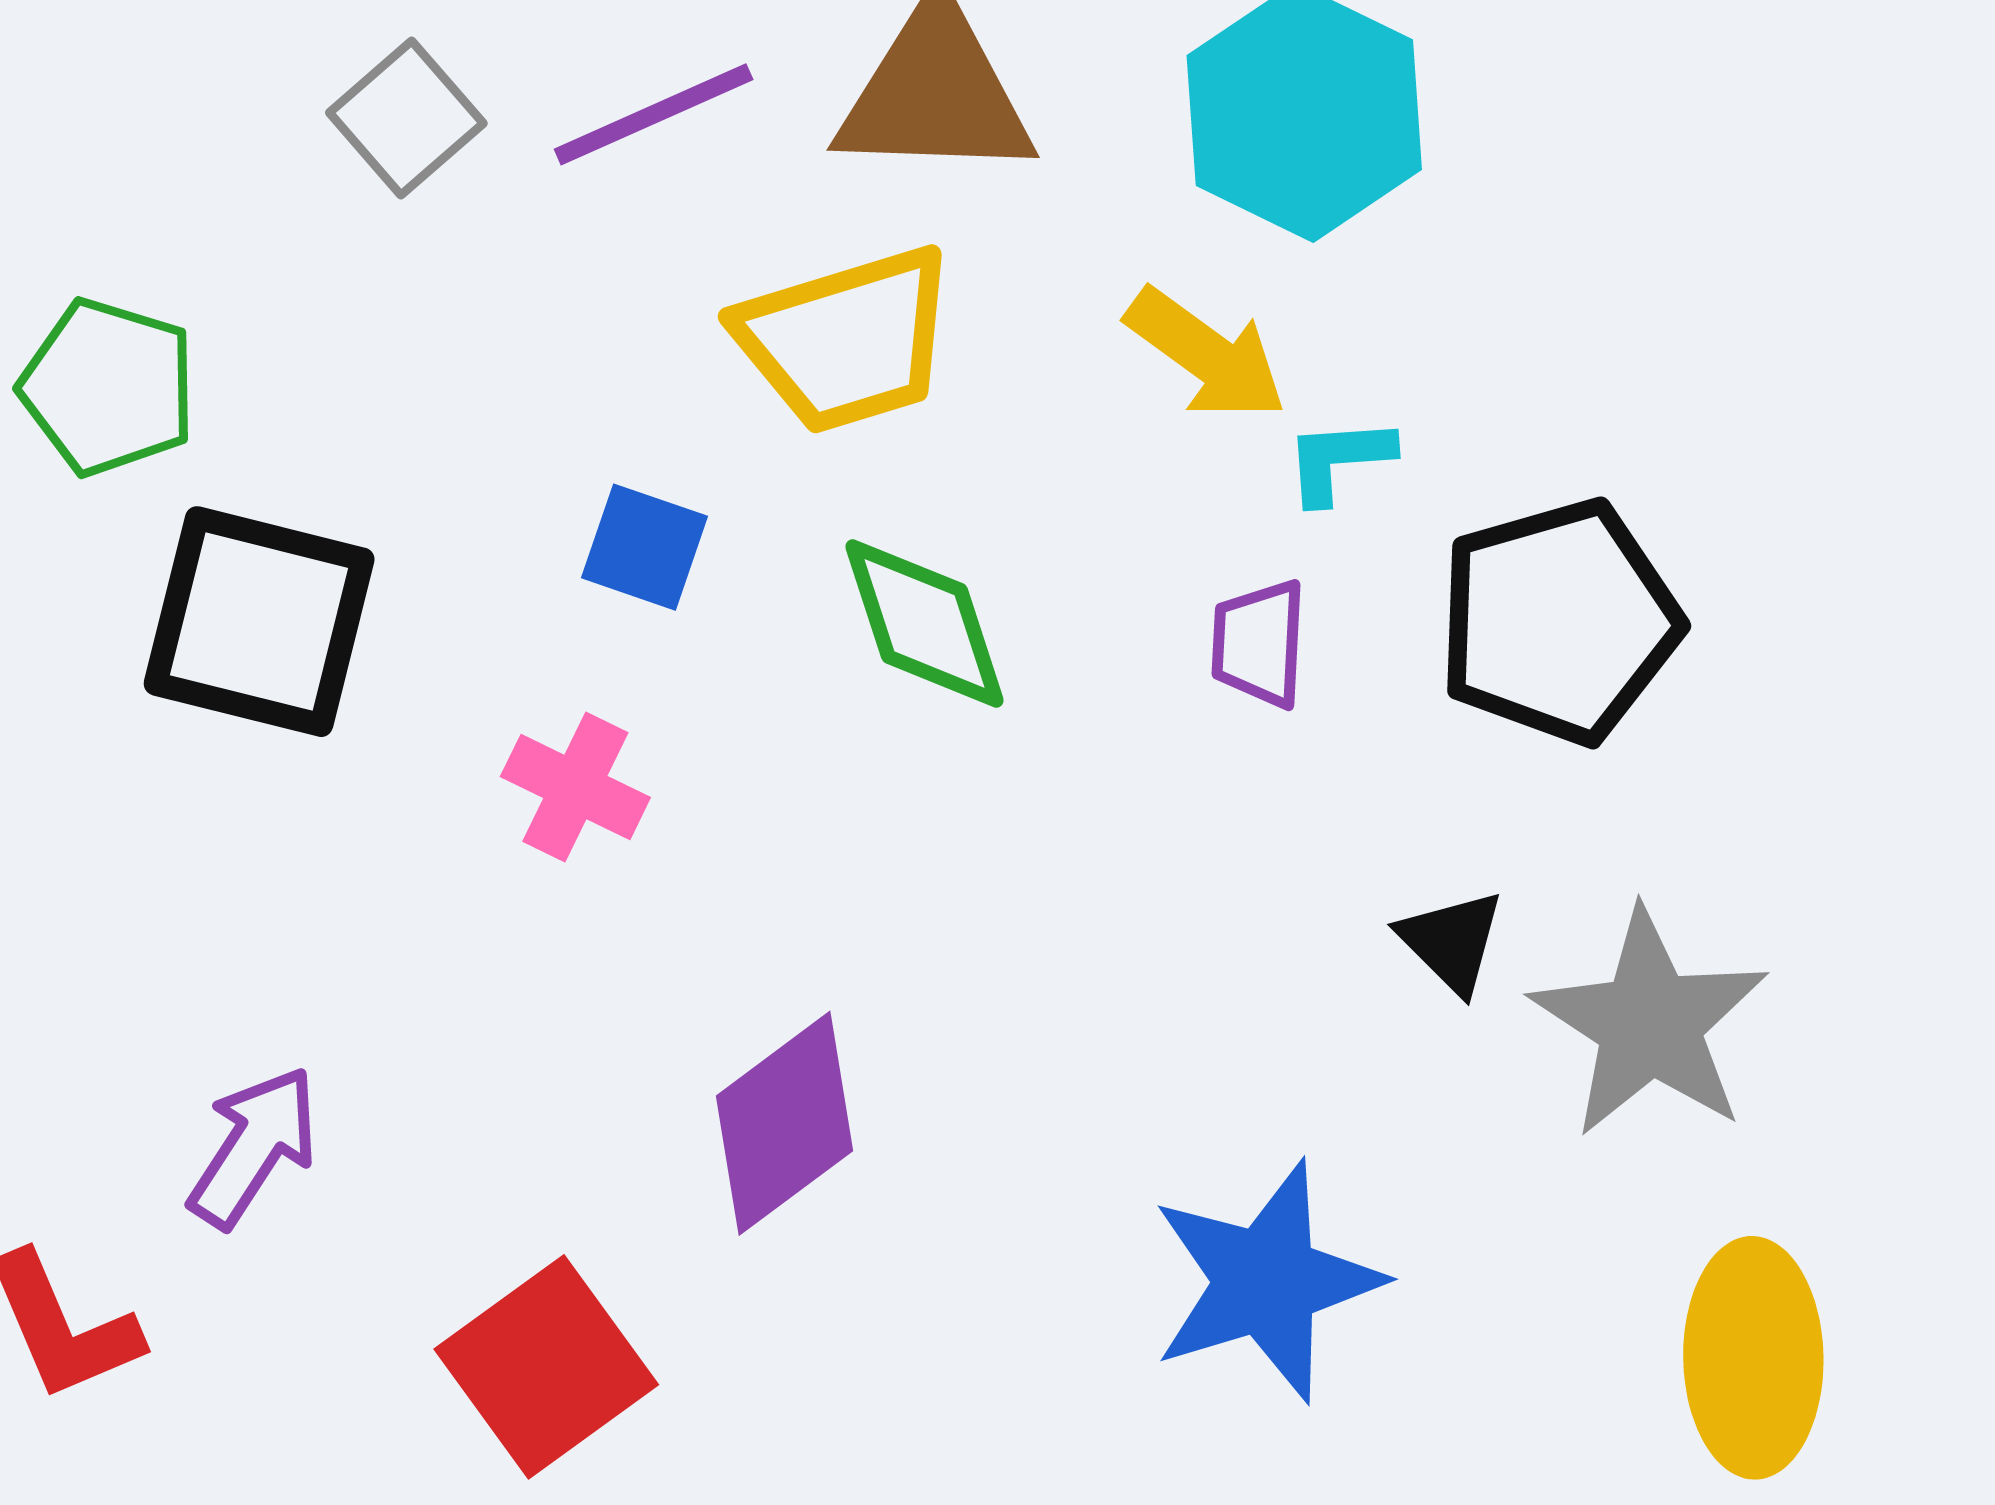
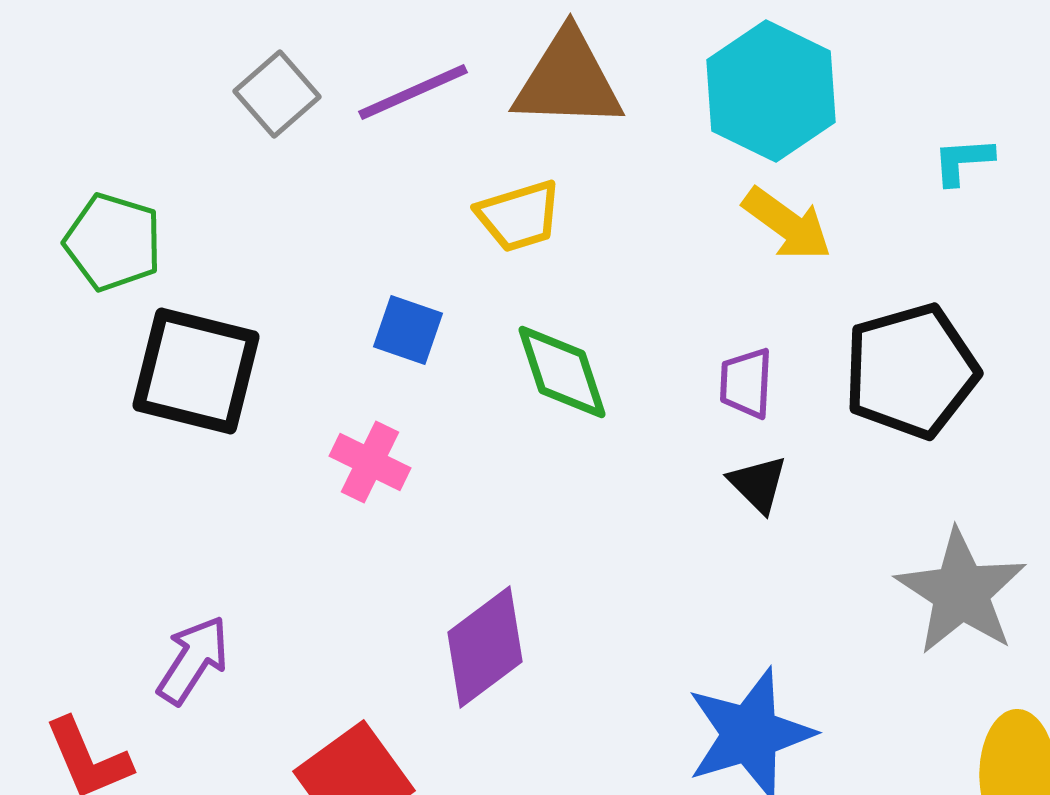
yellow trapezoid: (846, 340) -> (519, 216), size x0.7
yellow arrow: (1206, 354) -> (787, 224), moved
cyan L-shape: (1339, 460) -> (963, 161), moved
black triangle: (1452, 942) -> (758, 484), moved

